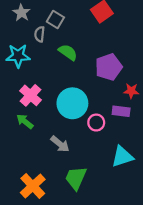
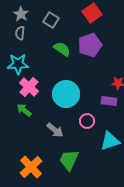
gray semicircle: (40, 34) -> (20, 33), moved
cyan star: (18, 56) -> (18, 64), moved
purple pentagon: (109, 67) -> (90, 45), moved
pink circle: (96, 123) -> (87, 121), moved

